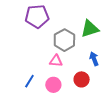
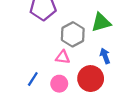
red circle: (82, 79) -> (91, 79), size x1.5

